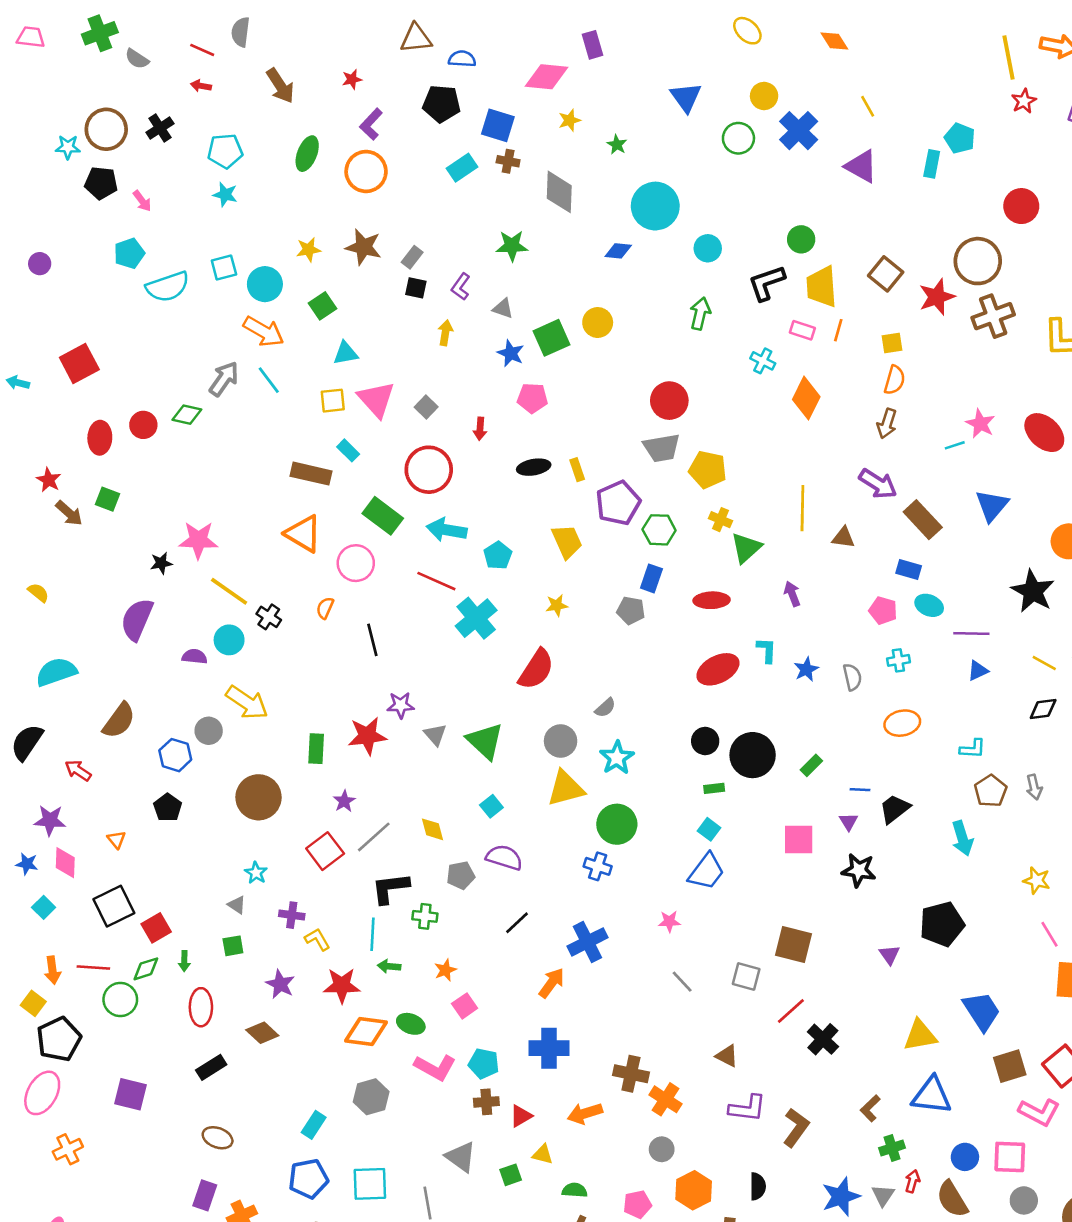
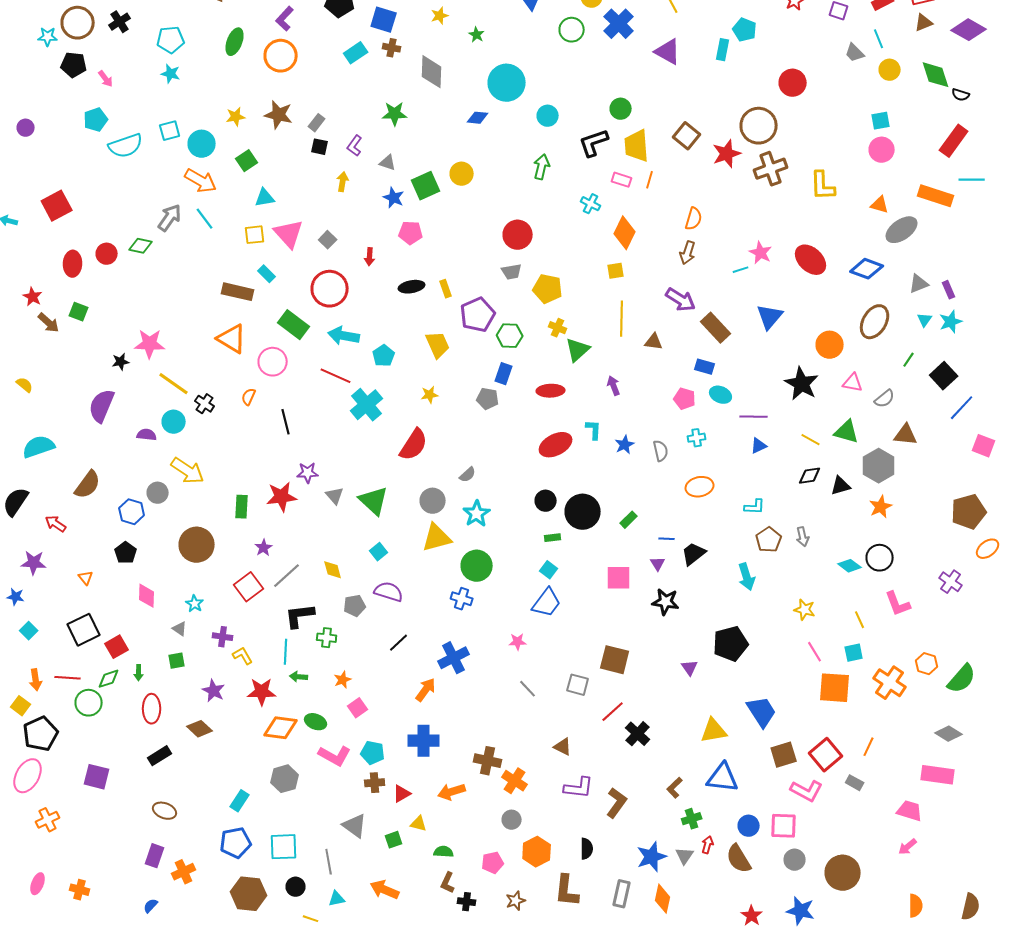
yellow square: (892, 343) -> (616, 271), moved
gray trapezoid: (662, 448) -> (512, 272), size x0.7
pink diamond: (65, 863) -> (147, 596), moved

